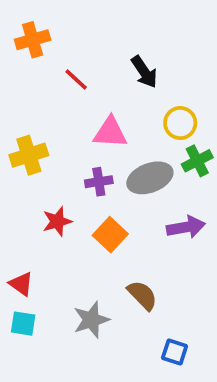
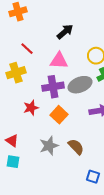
black arrow: (144, 72) -> (65, 32), moved, turned -96
red line: (76, 79) -> (27, 49), moved
purple cross: (99, 182) -> (53, 87), size x1.5
gray star: (91, 320) -> (49, 146), moved

